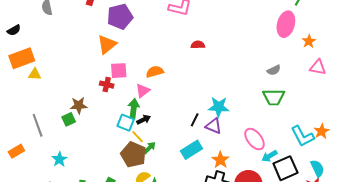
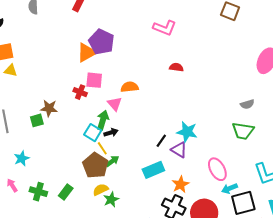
purple pentagon: (120, 17) -> (101, 42), moved, turned 30
pink triangle: (143, 91) -> (115, 104), turned -42

